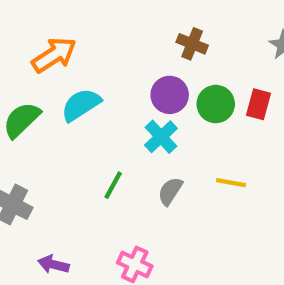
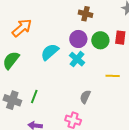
cyan semicircle: (81, 105) -> (50, 52), moved
green line: (113, 185) -> (34, 96), moved
gray semicircle: (170, 191) -> (85, 97), moved

